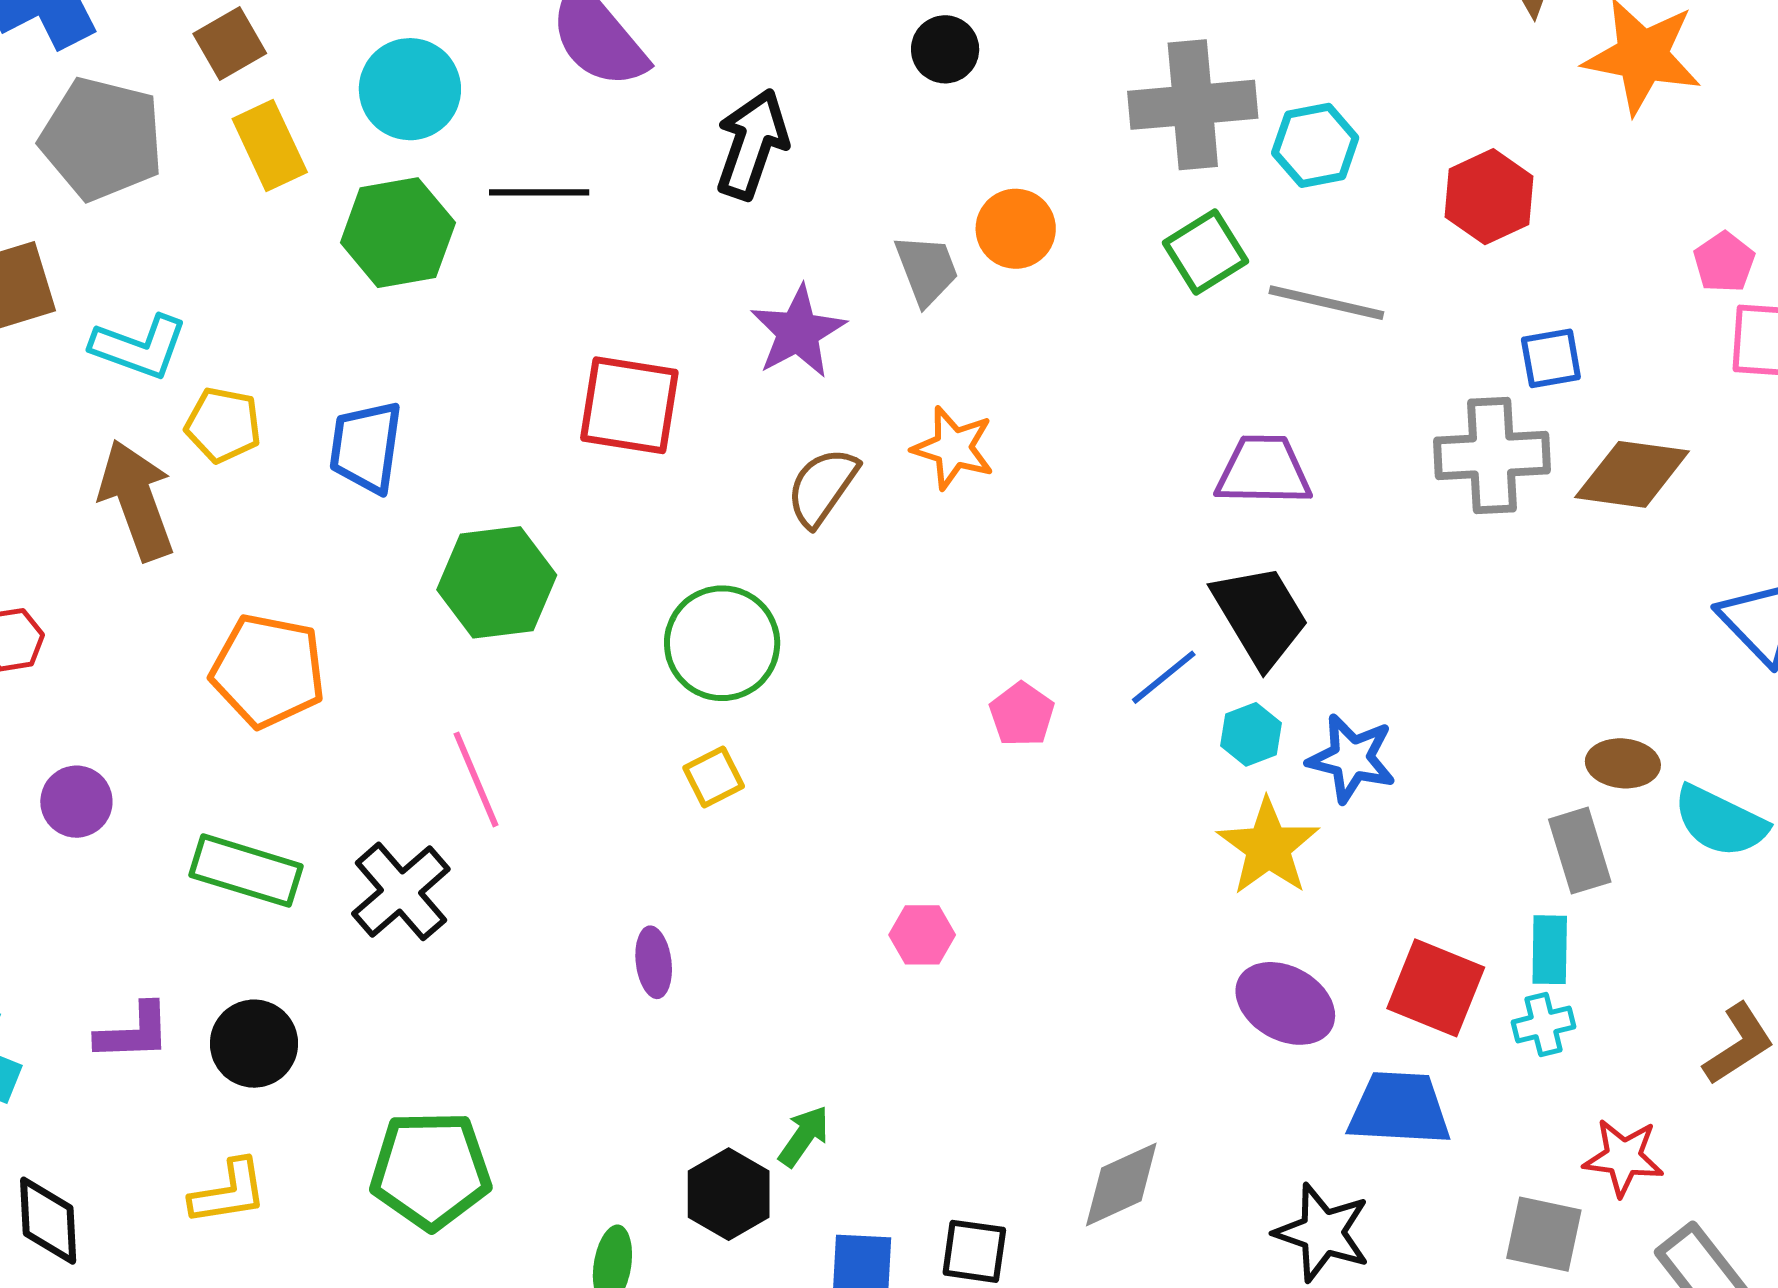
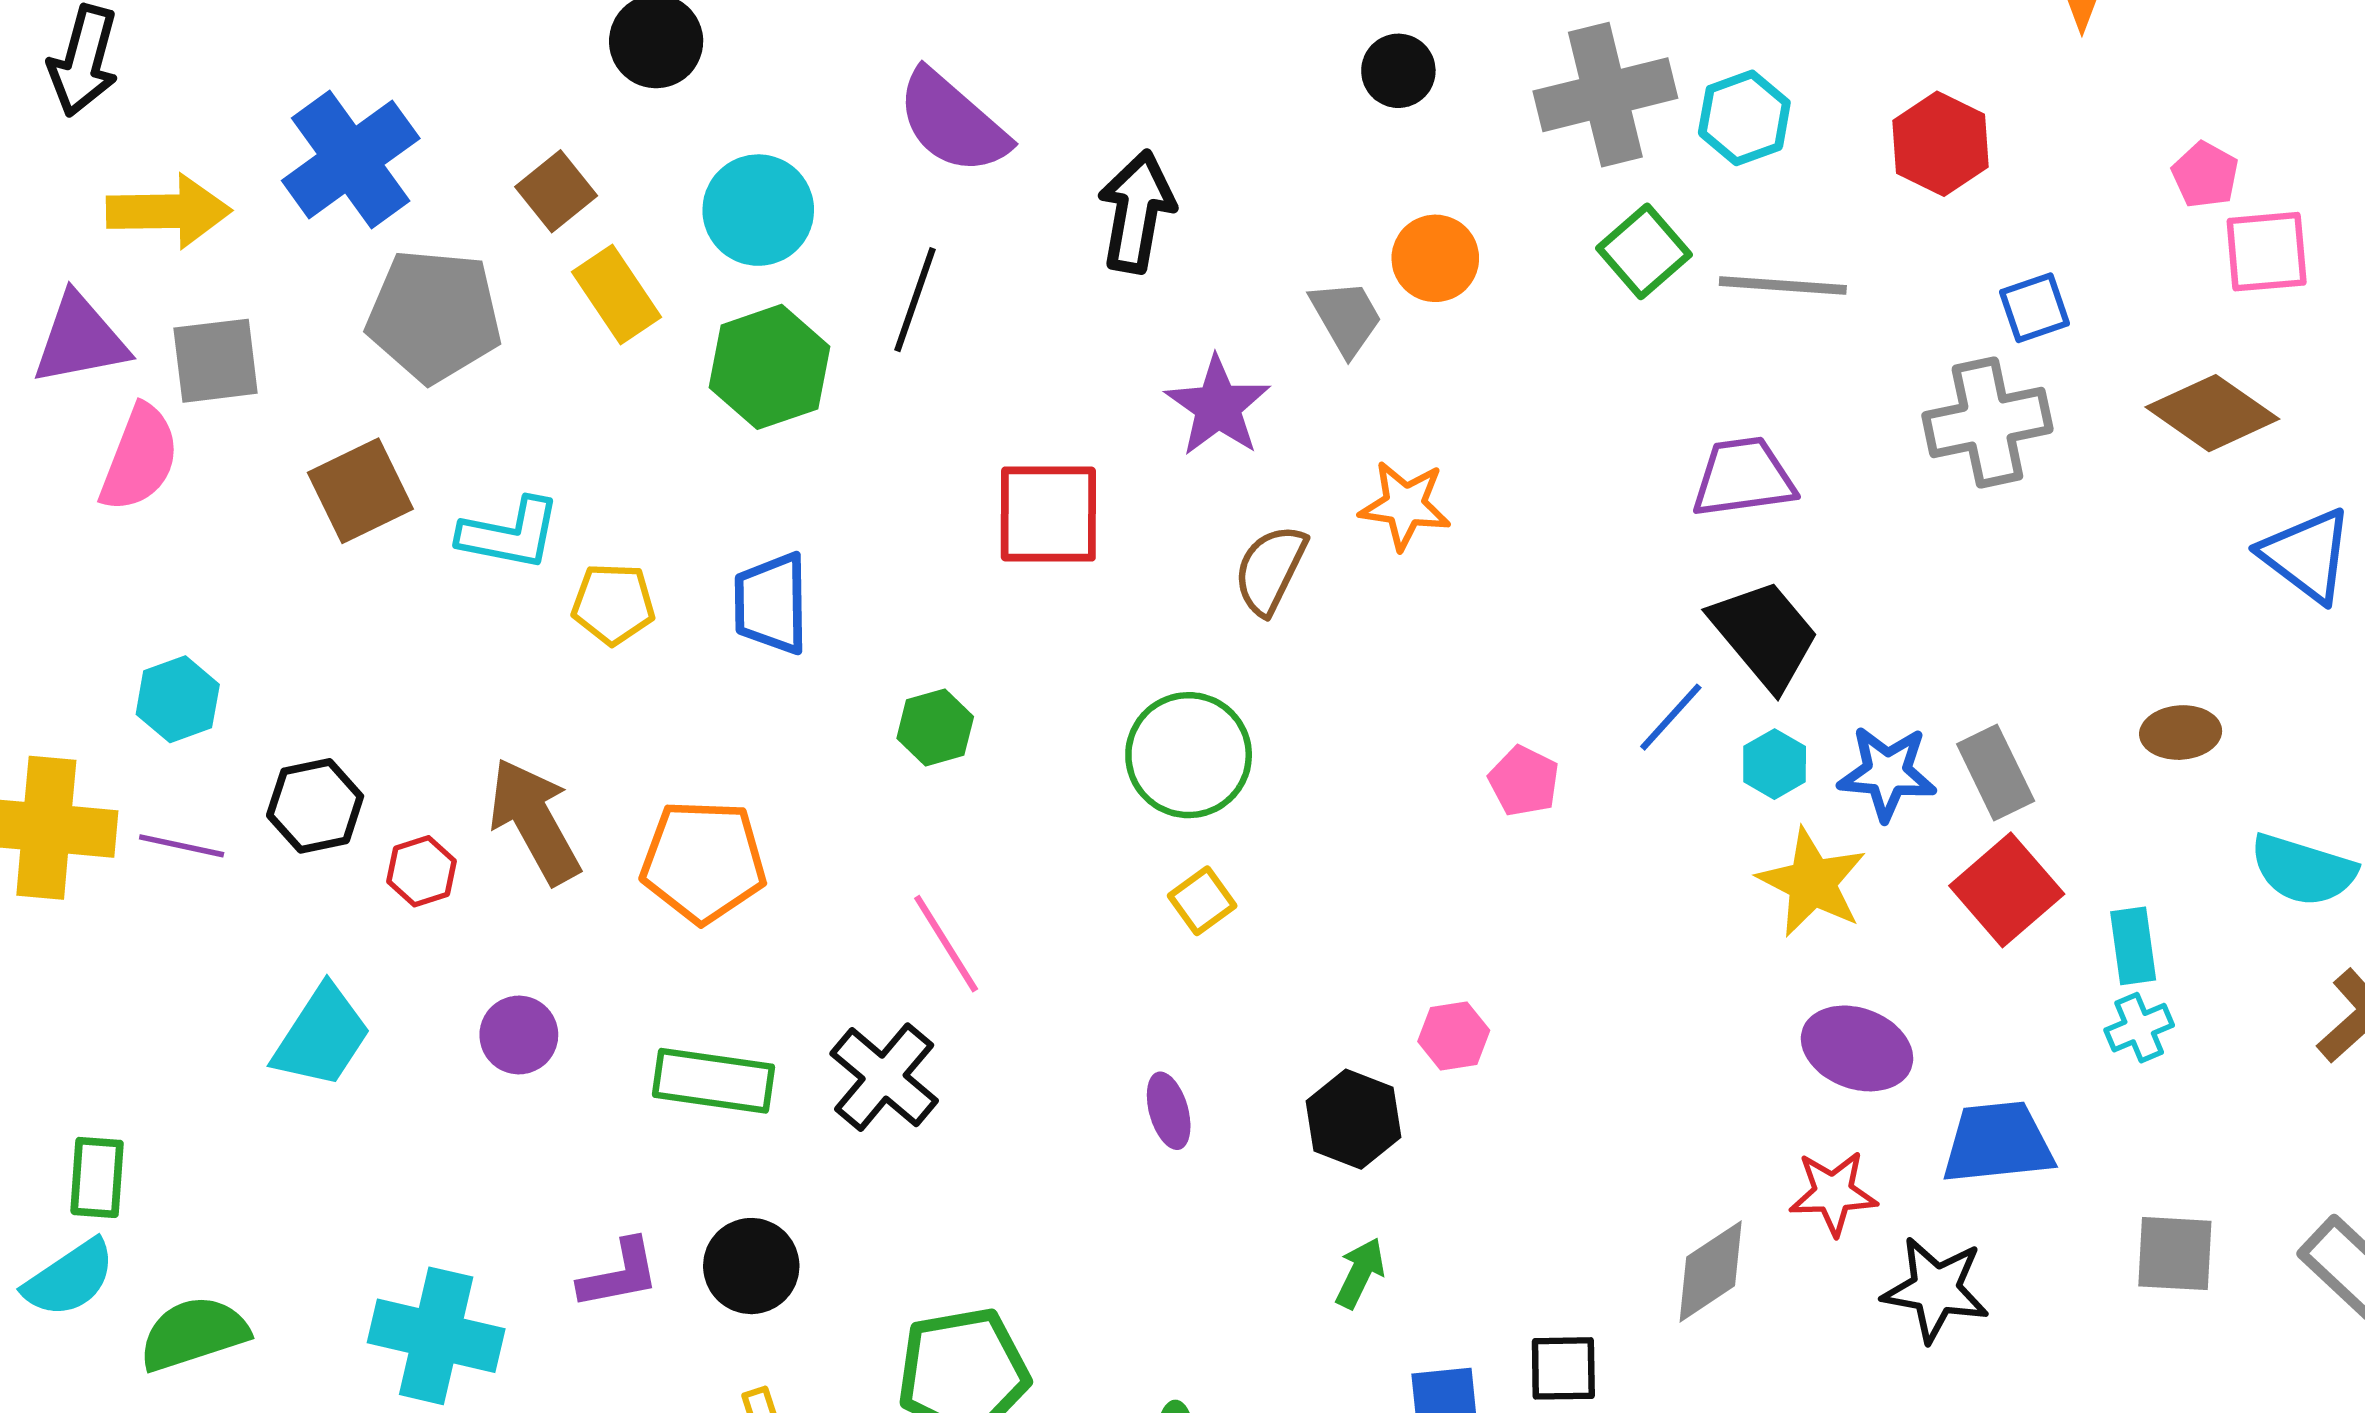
black circle: (945, 49) -> (1398, 71), moved
black line: (539, 192) -> (915, 300), turned -62
brown diamond: (1632, 474) -> (2212, 413), moved, turned 36
brown arrow: (137, 500) -> (534, 821), moved
green hexagon: (497, 582) -> (935, 728), size x0.6
cyan semicircle: (1720, 821) -> (2303, 870), moved
gray rectangle: (1580, 851) -> (1996, 772), moved
red square: (1436, 988) -> (2007, 890), moved, turned 36
red star: (1623, 1157) -> (1833, 1193), moved
black hexagon: (729, 1194) -> (1353, 1119), moved

